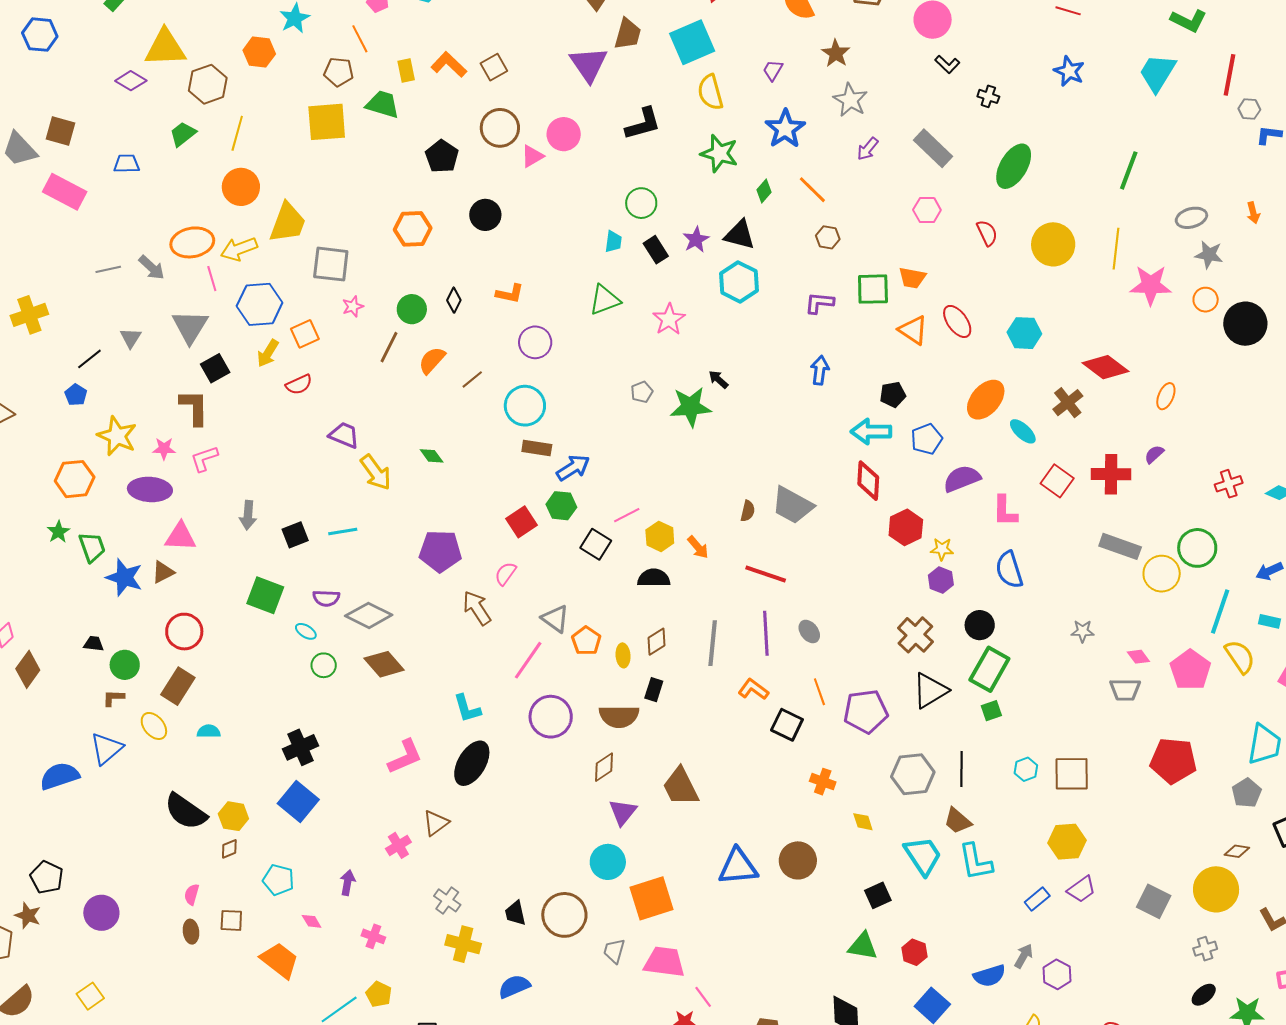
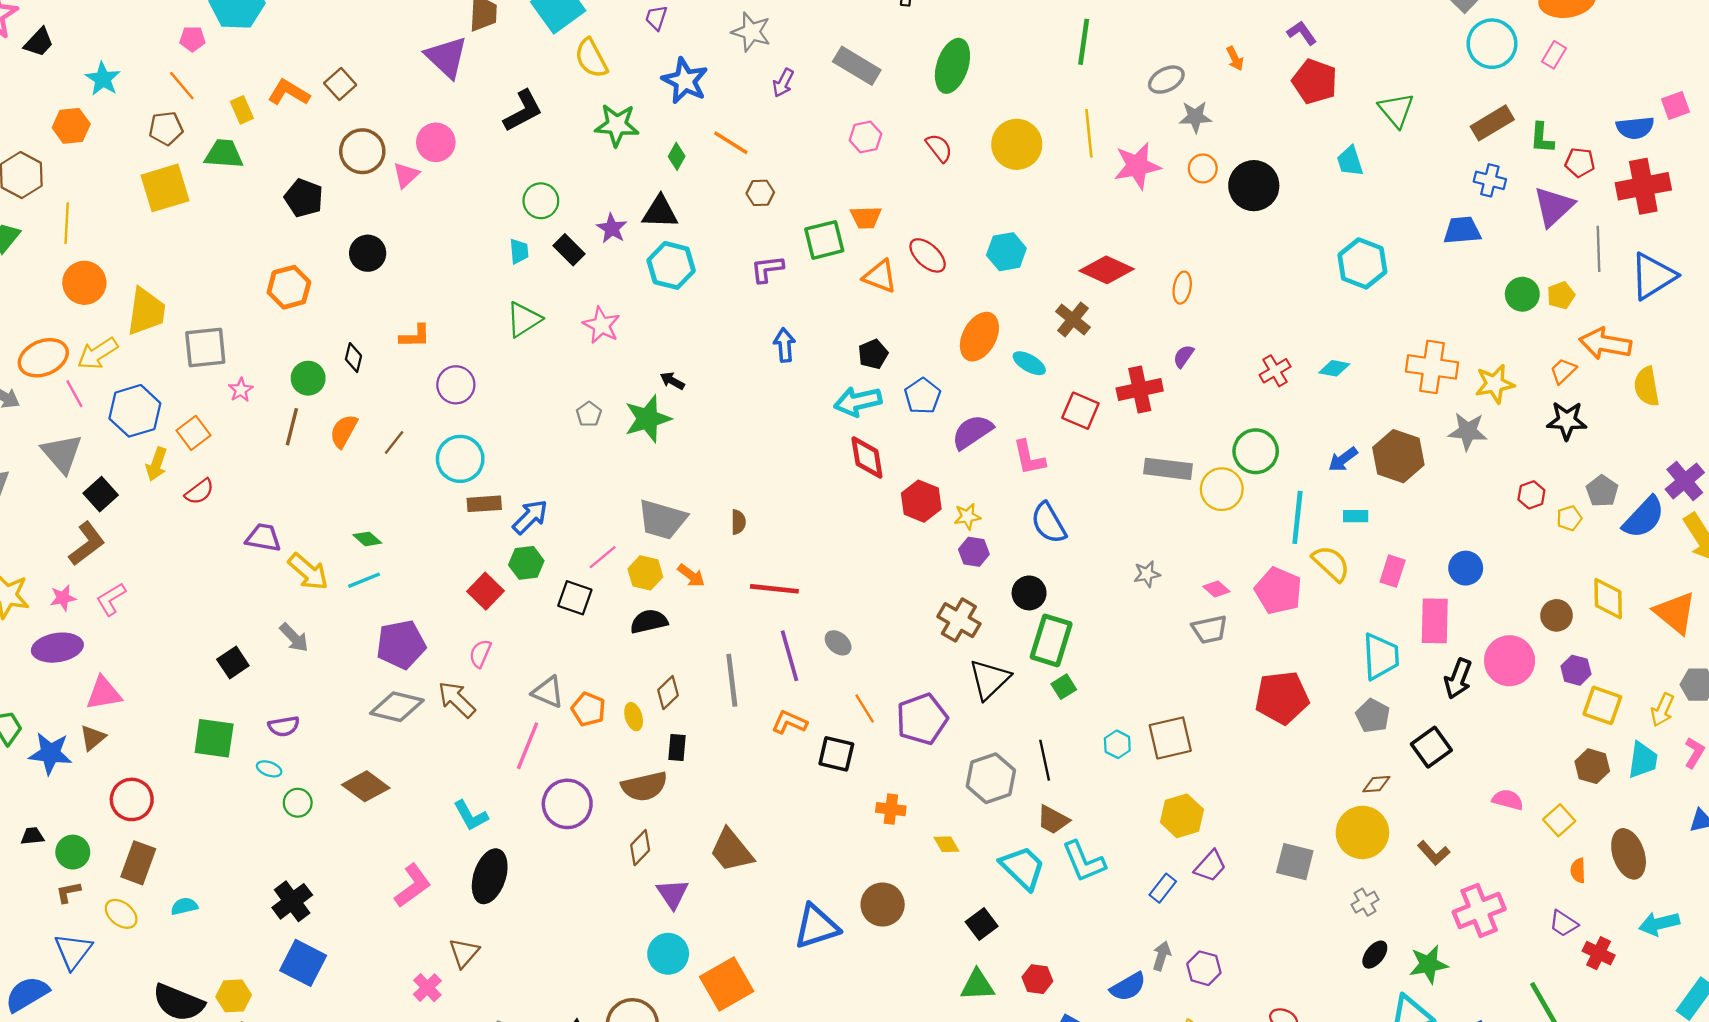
brown L-shape: (194, 407) -> (87, 544), turned 66
gray trapezoid: (792, 505) -> (662, 520), moved
gray arrow: (248, 515) -> (294, 638), moved, turned -36
cyan line: (343, 531) -> (364, 580), moved
gray diamond: (369, 615) -> (397, 707), moved

